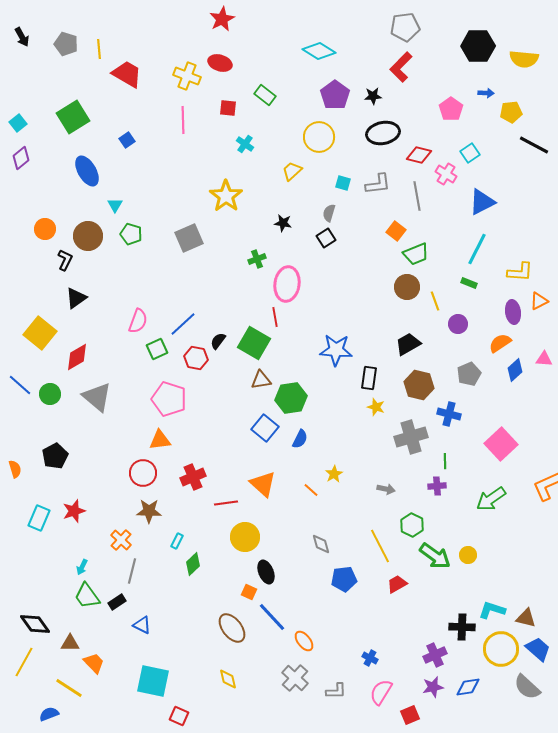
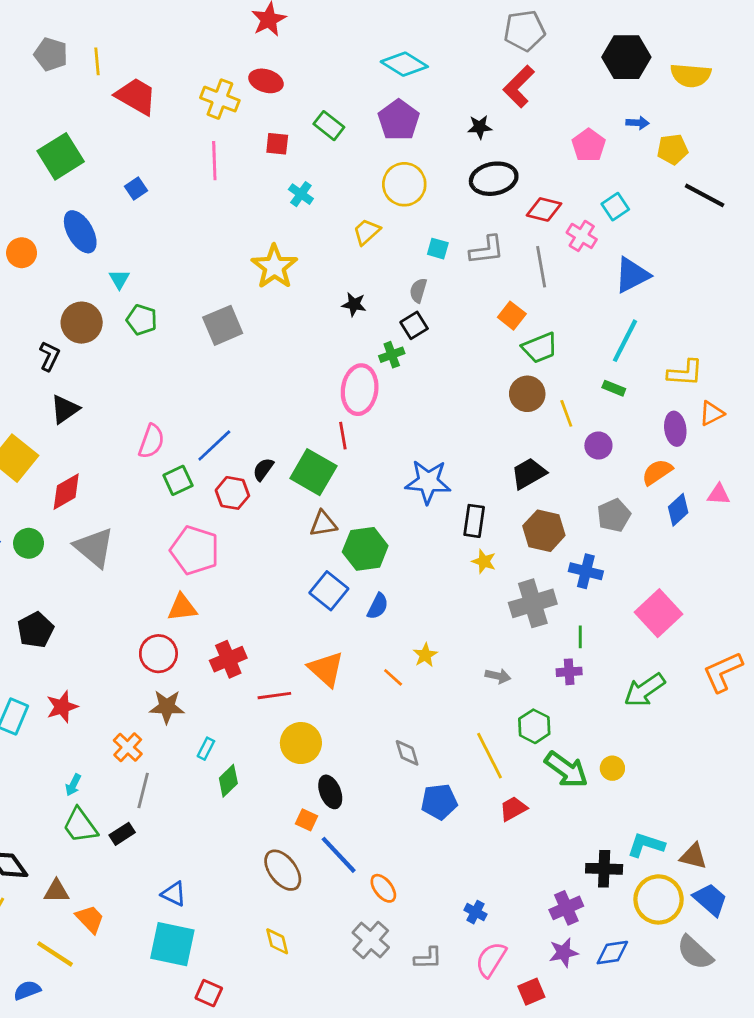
purple pentagon: (335, 95) -> (399, 120), moved
orange circle: (45, 229) -> (22, 253), moved
green cross: (257, 259) -> (392, 355), moved
blue triangle: (142, 625) -> (174, 894), moved

